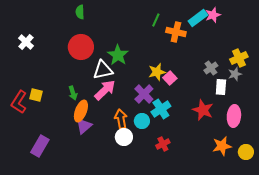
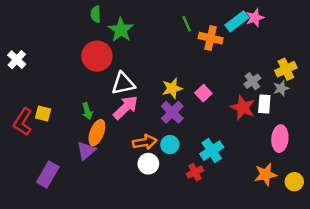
green line: (156, 20) -> (187, 24), turned -48
white cross: (26, 42) -> (17, 60), moved
green star: (118, 55) -> (121, 30), moved
yellow star: (157, 72) -> (172, 88), moved
cyan cross: (161, 109) -> (212, 151), moved
red star: (203, 110) -> (243, 107), moved
orange arrow: (121, 119) -> (145, 142), turned 90
purple triangle: (84, 126) -> (86, 151), moved

